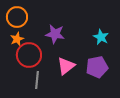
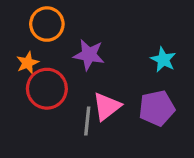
orange circle: (17, 17) -> (47, 24), moved
gray line: (37, 80) -> (87, 121), moved

